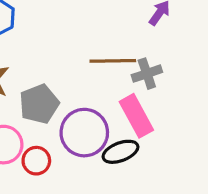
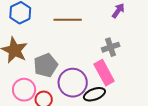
brown line: (113, 61) -> (68, 20), moved

